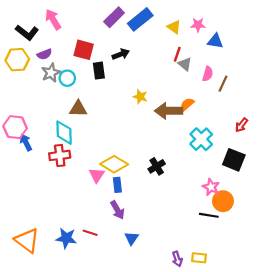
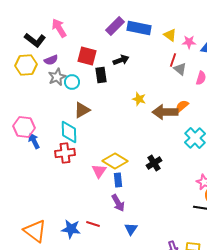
blue rectangle: (140, 19) -> (139, 28), turned 50
pink star: (198, 25) -> (189, 42), moved
brown triangle: (78, 109) -> (82, 110), turned -30

